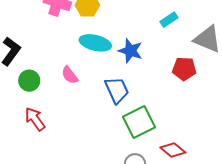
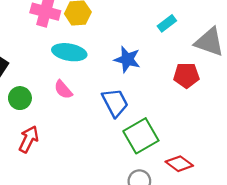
cyan ellipse: (95, 43) -> (69, 52), moved
red arrow: (35, 119) -> (29, 139), turned 65

